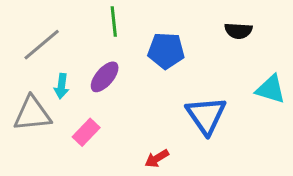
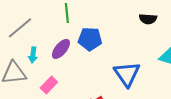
blue pentagon: (166, 51) -> (90, 39), moved

